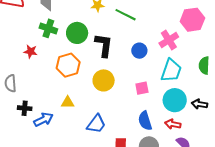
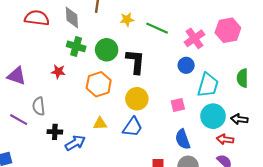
pink cross: (169, 40) -> (194, 38), moved
blue circle: (139, 51) -> (186, 65), moved
blue trapezoid: (96, 124) -> (133, 127), moved
red arrow: (173, 124) -> (225, 139), moved

